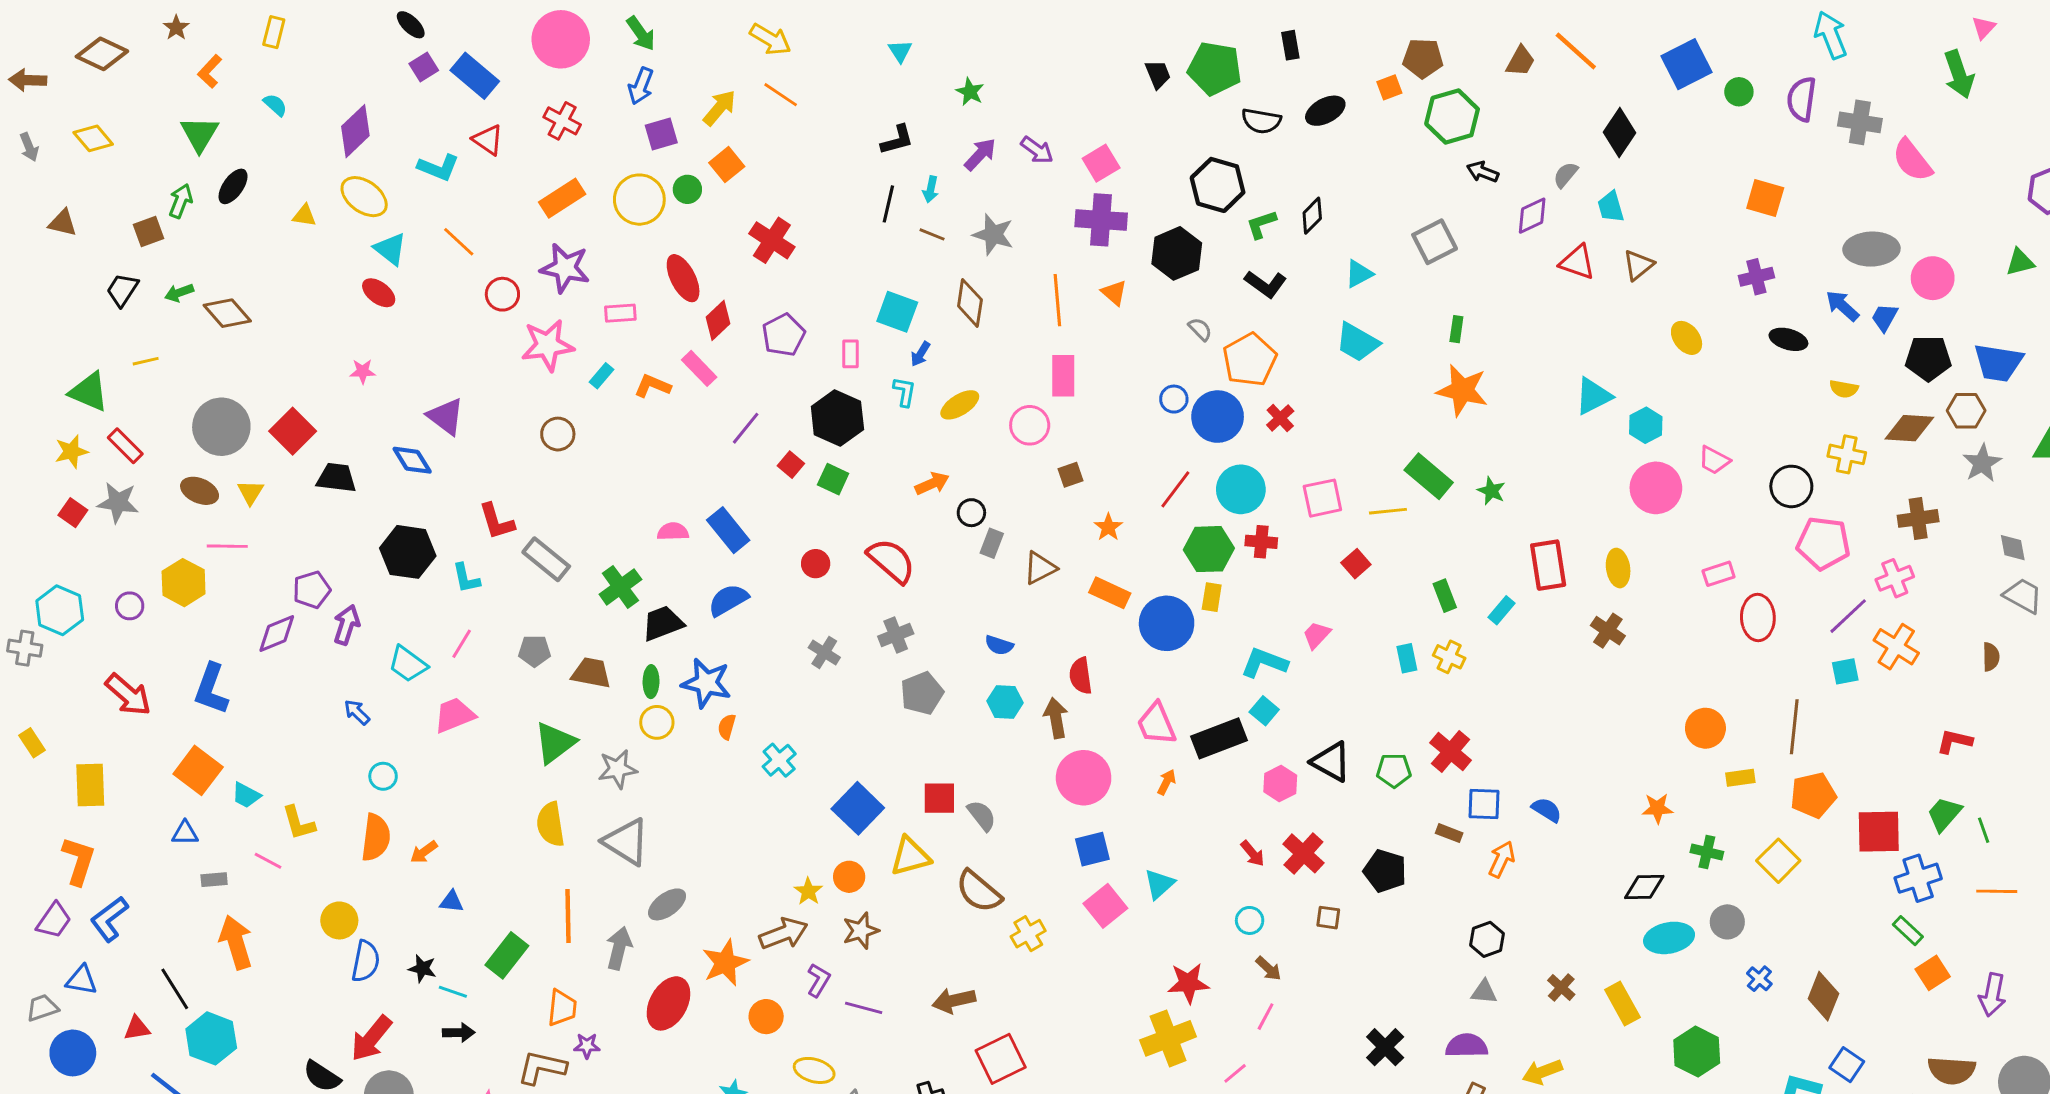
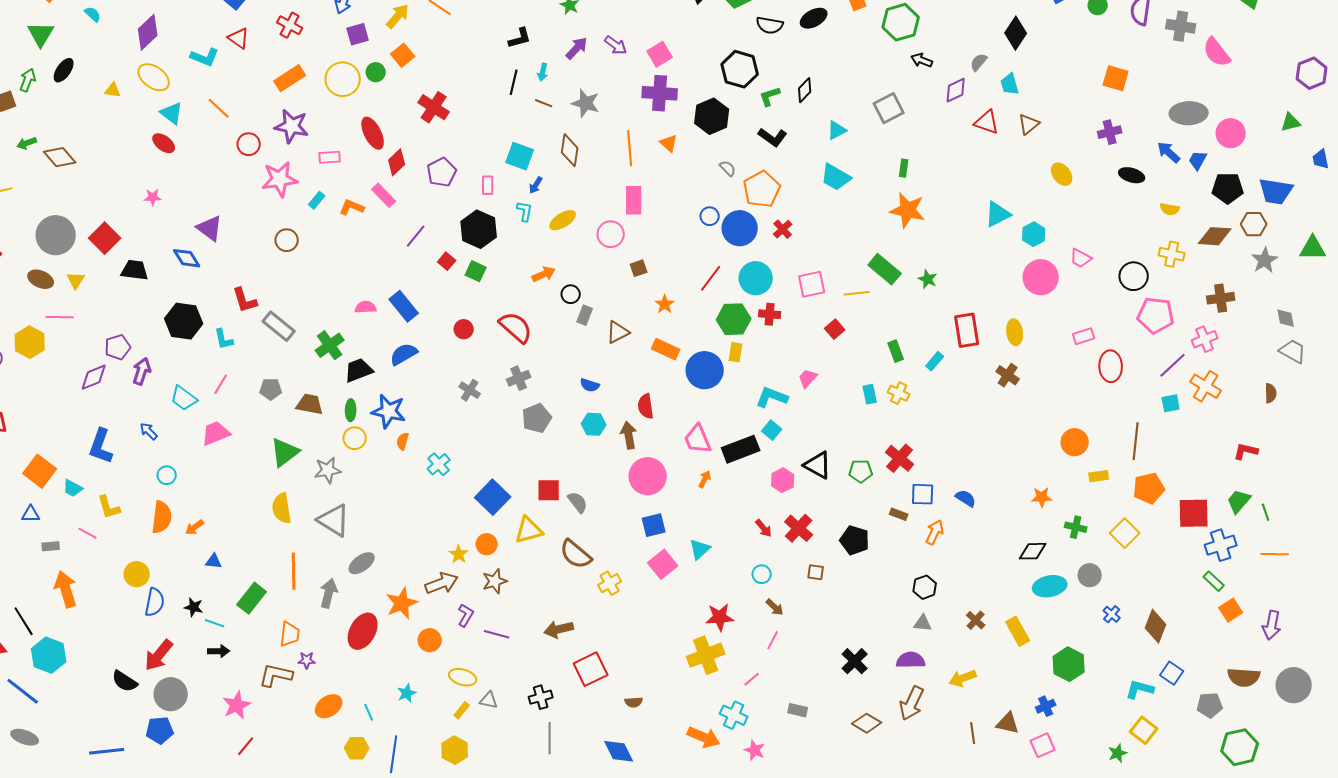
blue L-shape: (211, 689) -> (101, 446), moved

